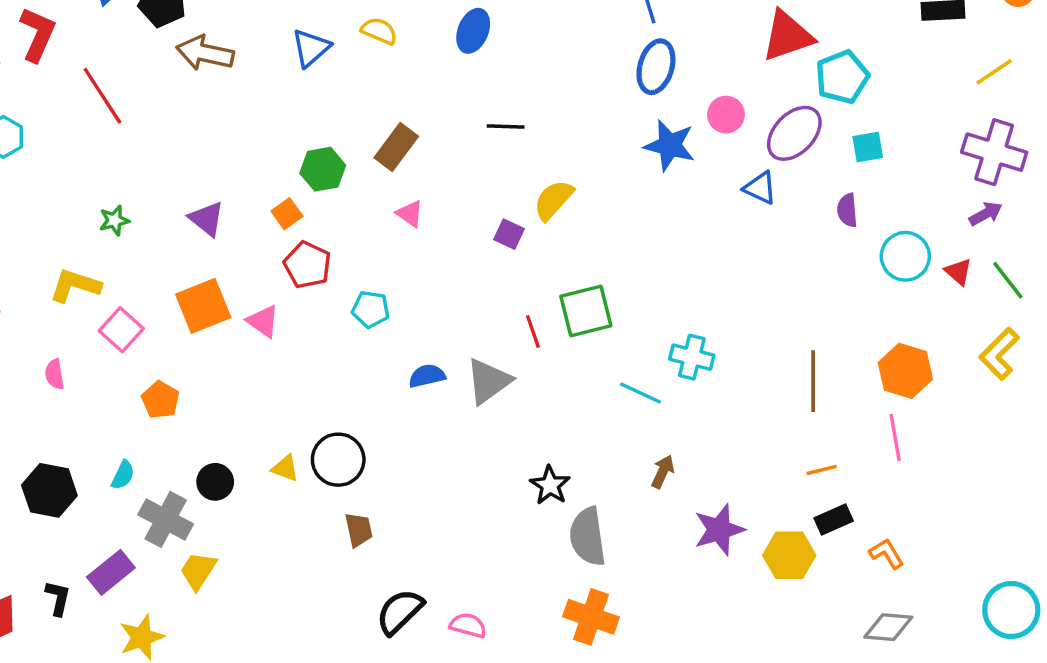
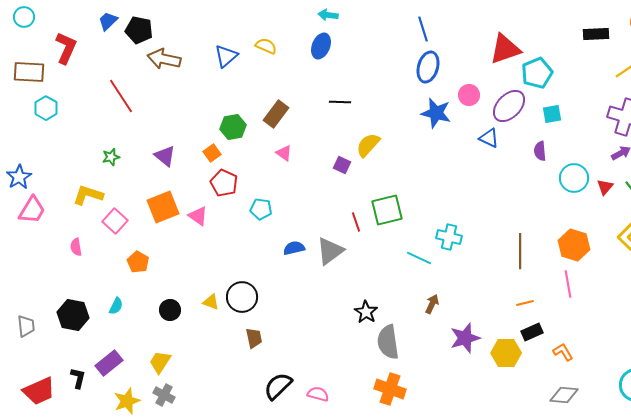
red line: (102, 96) -> (121, 96), moved
red triangle: (958, 272) -> (605, 187), turned 30
gray cross: (166, 519) -> (164, 395), moved, size x0.7

